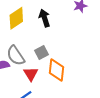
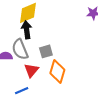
black arrow: (44, 18) -> (27, 30), moved

